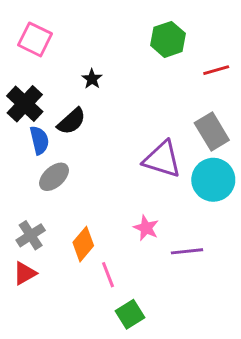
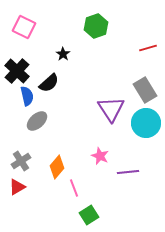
green hexagon: (168, 39) -> (96, 26), moved
purple triangle: (162, 159) -> (111, 109), turned 40

